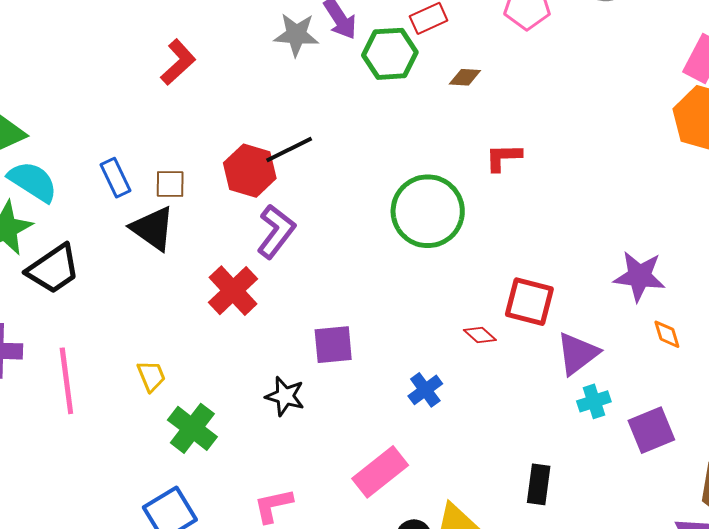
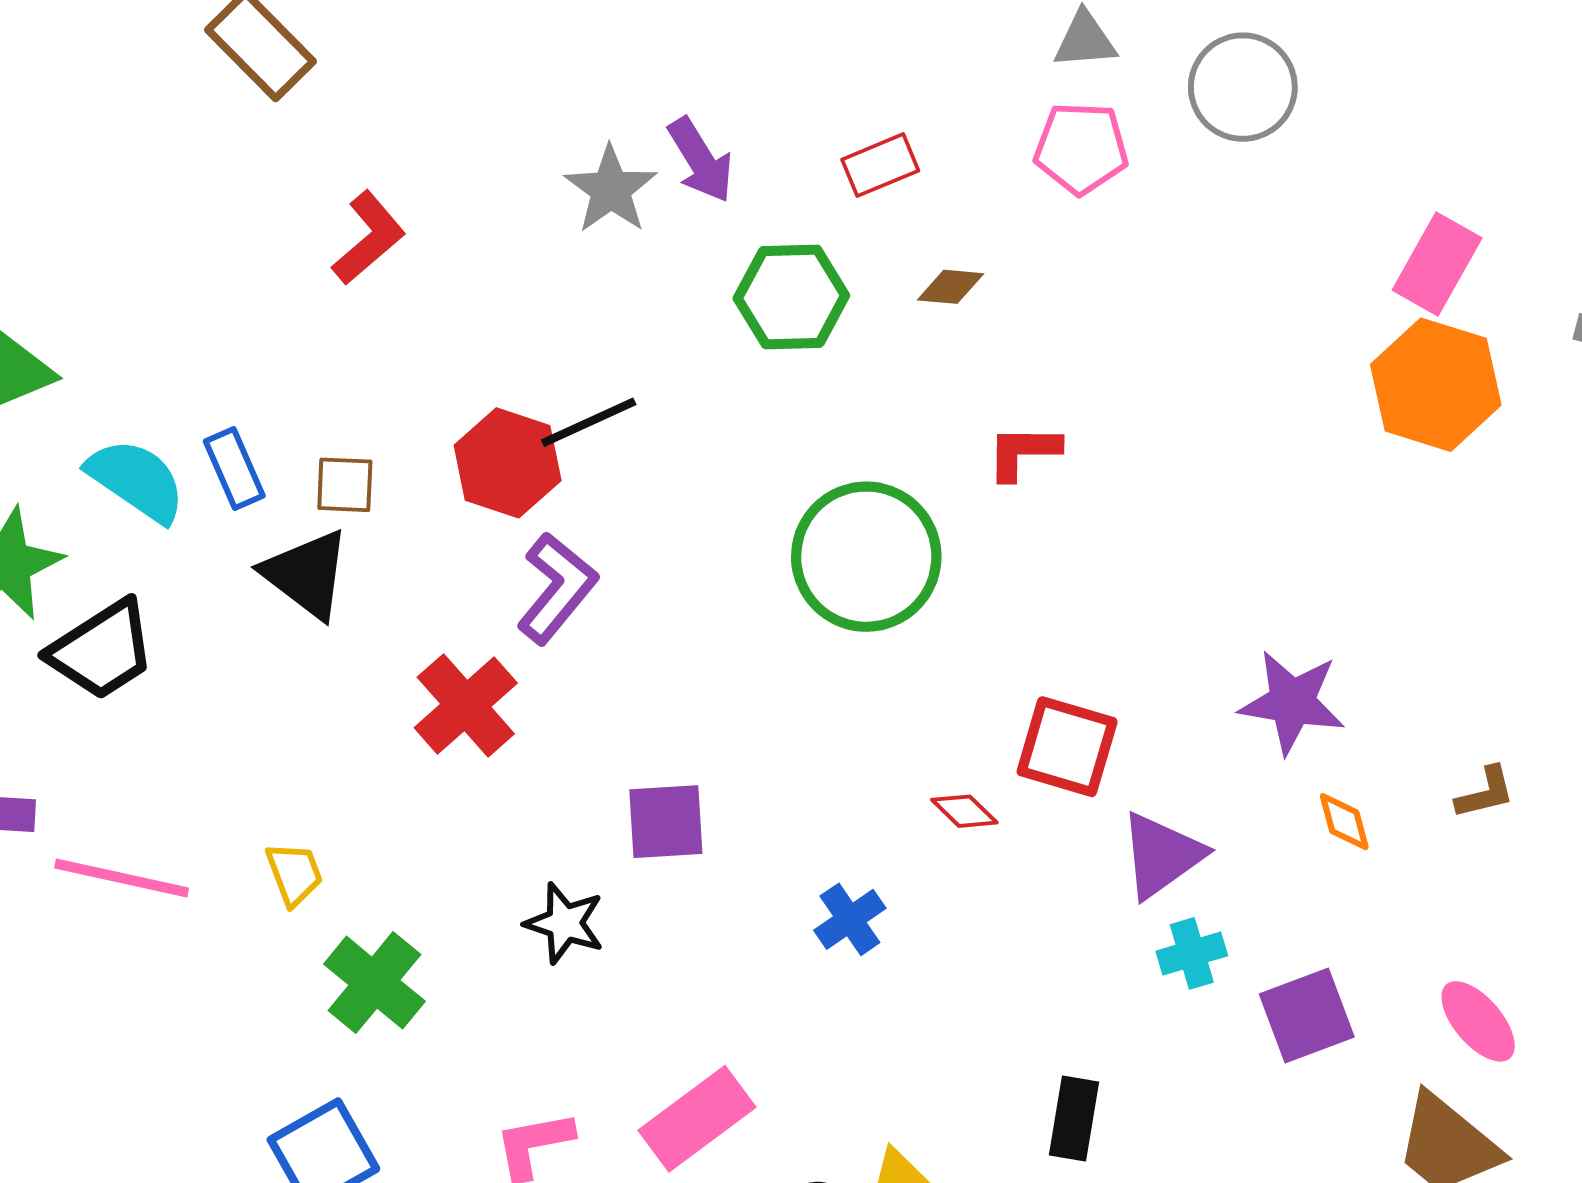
gray star: (296, 35) -> (611, 189), turned 30
green hexagon: (390, 54) -> (791, 297), moved
cyan semicircle: (33, 182) -> (136, 480), moved
pink line: (66, 381) -> (122, 878), turned -72
pink rectangle: (380, 472) -> (697, 1119), moved

